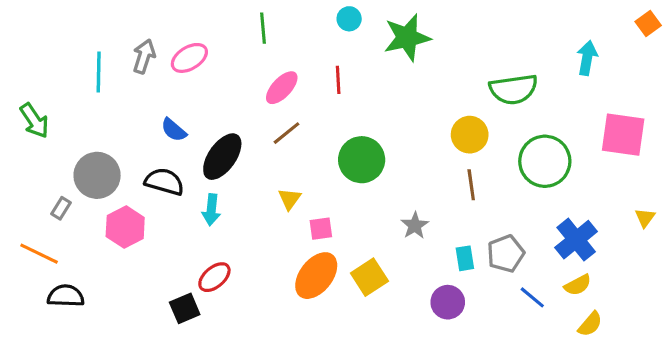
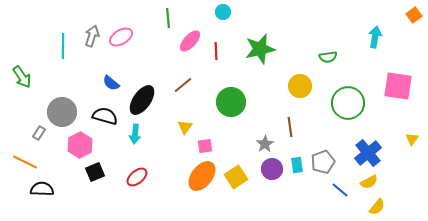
green star: (407, 38) -> (260, 49), moved
pink ellipse: (282, 88) -> (190, 41), moved
green semicircle: (513, 89) -> (328, 57), size x0.6
brown line: (471, 185) -> (290, 127), moved
purple circle: (448, 302) -> (272, 169), moved
black square: (185, 308) -> (95, 172), moved

